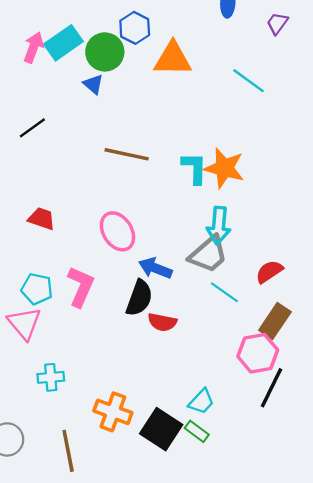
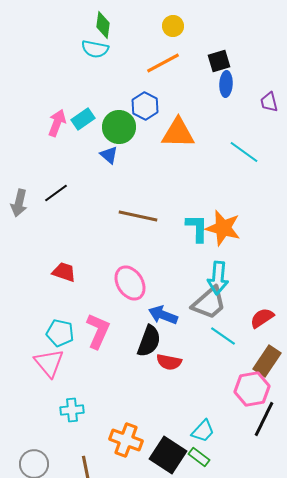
purple trapezoid: (277, 23) -> (269, 102), turned -50
cyan rectangle: (63, 43) -> (83, 119), size x0.7

